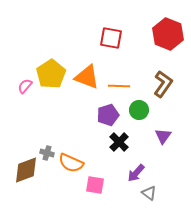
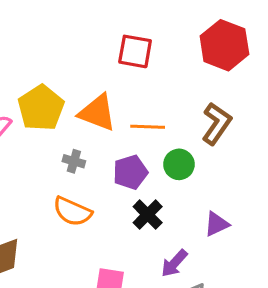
purple triangle: (163, 136) -> (217, 224), moved, turned 30
gray cross: (47, 153) -> (74, 161), moved
orange semicircle: (71, 163) -> (72, 211), moved

